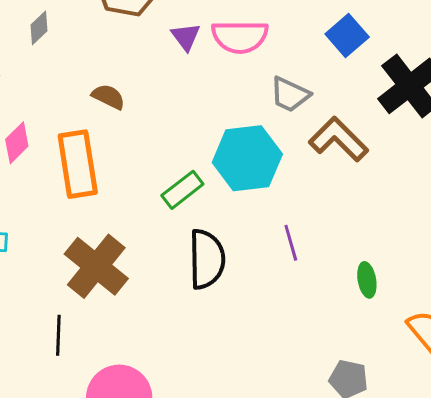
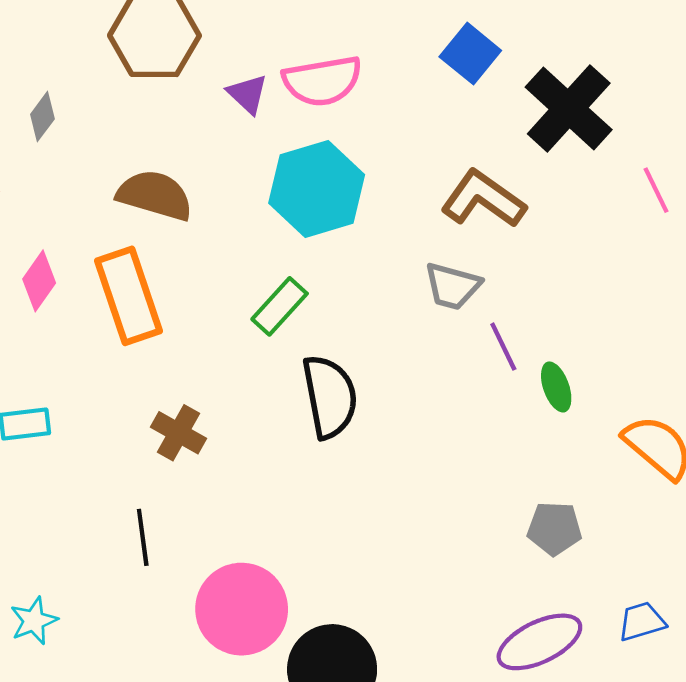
gray trapezoid: (290, 94) -> (452, 286), moved
brown semicircle: (108, 97) -> (155, 195), size x1.6
cyan hexagon: (247, 158) -> (317, 189), moved
purple line: (291, 243) -> (503, 347), moved
brown cross: (96, 266) -> (178, 433), size x0.6

